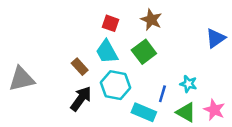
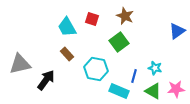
cyan trapezoid: (107, 52) -> (67, 27), moved
black arrow: (81, 99) -> (46, 80), moved
pink star: (214, 110) -> (176, 89), turned -30

